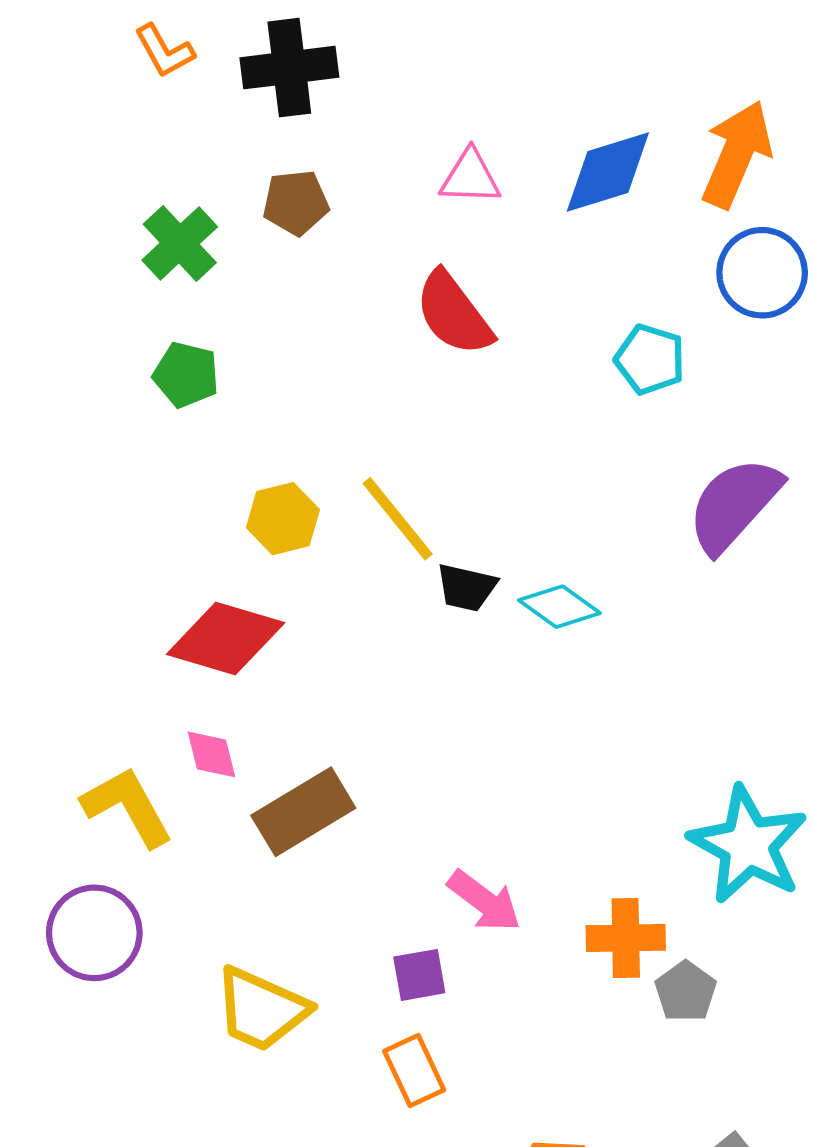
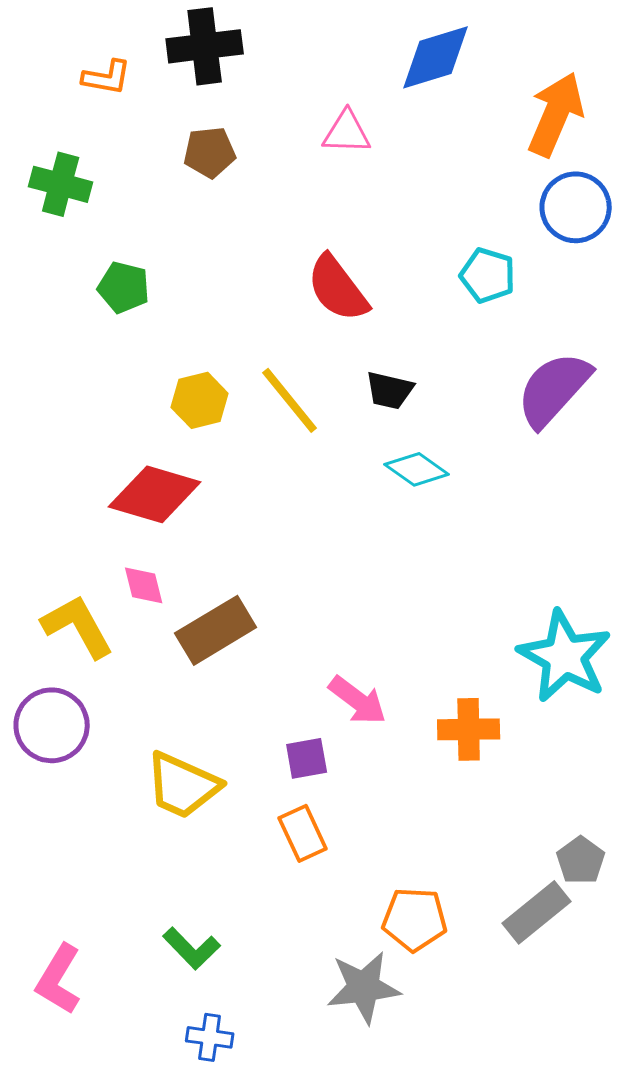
orange L-shape: (164, 51) -> (107, 77), moved, turned -51
blue diamond: (608, 172) -> (436, 57), moved
green cross: (180, 243) -> (61, 184), moved, turned -32
red semicircle: (454, 313) -> (338, 288), moved
black trapezoid: (466, 587) -> (390, 390), moved
gray pentagon: (686, 991) -> (581, 860), moved

